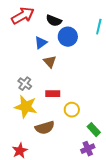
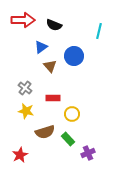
red arrow: (23, 16) -> (23, 20), turned 30
blue circle: (68, 37) -> (74, 56), moved
yellow star: (26, 107) -> (26, 111), size x0.7
green rectangle: (94, 130) -> (68, 139), moved

